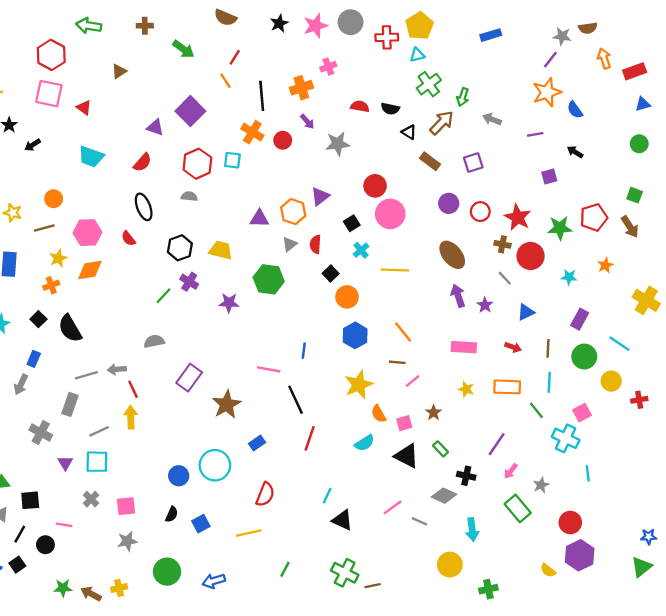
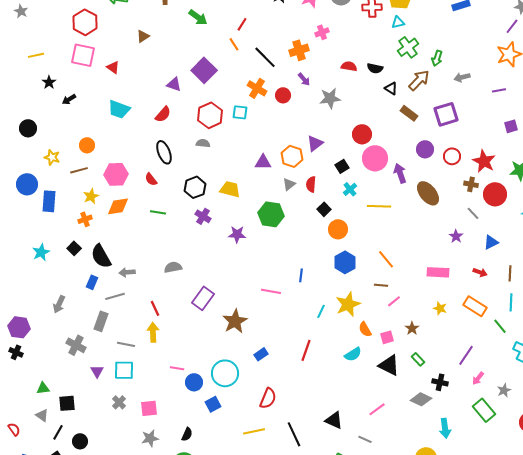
black line: (262, 96) -> (265, 57), turned -40
gray arrow: (492, 119) -> (462, 77), turned -35
purple square: (473, 162) -> (446, 114), size x1.4
green line: (163, 296) -> (158, 212), moved, turned 56
purple arrow: (458, 296) -> (400, 173), moved
blue rectangle: (34, 359) -> (92, 282), moved
gray arrow: (117, 369) -> (127, 272), moved
orange rectangle: (507, 387) -> (475, 306), turned 30
black line: (296, 400) -> (294, 434), moved
gray line: (99, 431) -> (126, 344), turned 36
cyan line: (327, 496) -> (321, 311), moved
black semicircle: (172, 514) -> (187, 434), moved
gray line: (419, 521) -> (365, 439), moved
blue square: (201, 524) -> (213, 404), moved
pink line: (64, 525) -> (177, 368), moved

